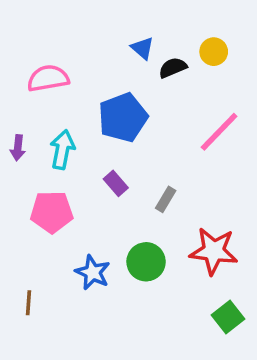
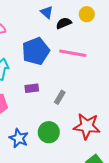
pink line: (219, 132) -> (73, 53), moved, turned 56
purple rectangle: (116, 183) -> (32, 88), turned -56

